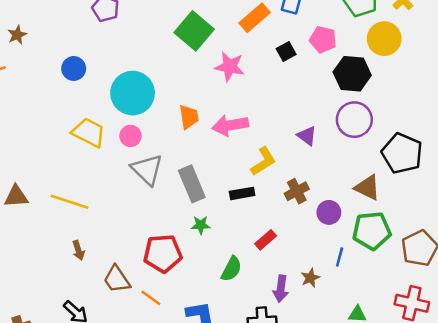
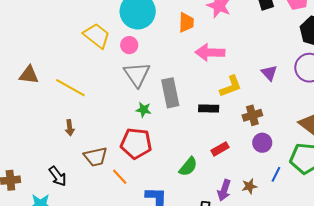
orange trapezoid: (189, 117) -> (186, 22), moved
purple circle: (329, 212) -> (262, 143), moved
green star: (201, 225) -> (144, 110), moved
brown trapezoid: (117, 279) -> (96, 157), turned -80

